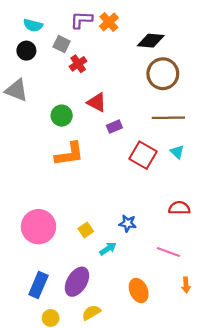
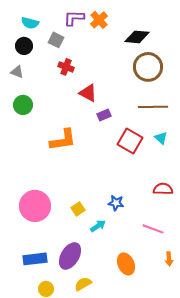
red cross: (78, 64) -> (66, 67), moved, turned -35
gray triangle: (16, 90) -> (17, 72), moved, size x0.6
green circle: (62, 116) -> (23, 105), moved
blue rectangle: (38, 285) -> (35, 259), turned 60

